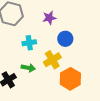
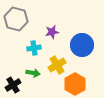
purple star: (49, 18) -> (52, 32), moved
blue circle: (65, 39) -> (82, 45), moved, size x1.5

